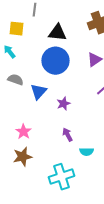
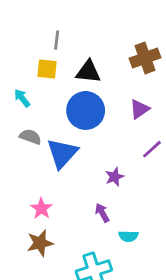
yellow square: (16, 29) -> (47, 69), moved
blue triangle: (38, 92) -> (62, 153), size x1.4
purple star: (64, 104) -> (115, 177), moved

